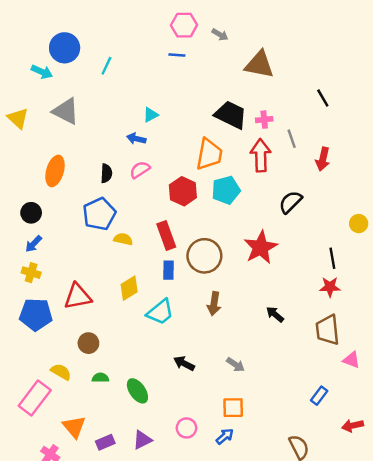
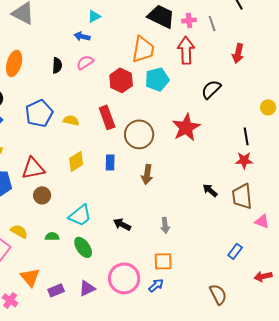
gray line: (292, 139) -> (212, 23), moved
blue pentagon: (99, 214) -> (39, 113), moved
blue rectangle: (169, 270) -> (110, 162), moved
cyan trapezoid: (160, 312) -> (80, 215), moved
black arrow: (275, 314) -> (210, 190), moved
brown circle: (88, 343) -> (42, 195), moved
gray arrow: (235, 365) -> (165, 225), turned 49
pink circle: (186, 428) -> (124, 278), size x1.8

